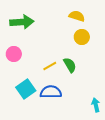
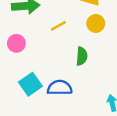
green semicircle: (70, 65) -> (82, 56), turned 35
yellow line: (50, 66) -> (58, 26), moved

